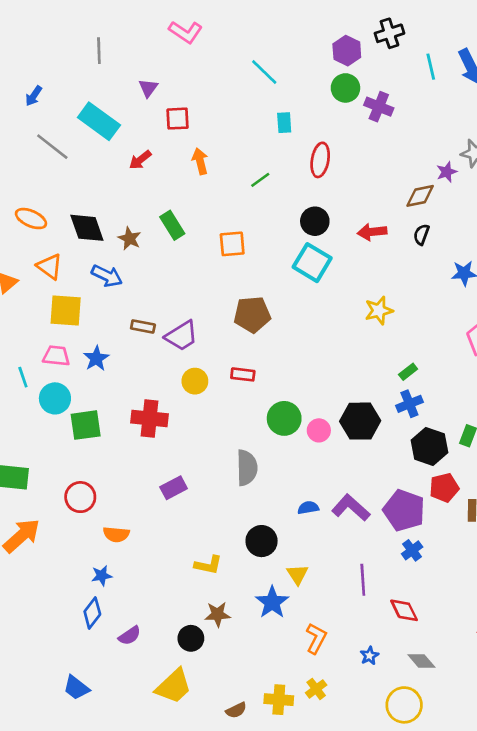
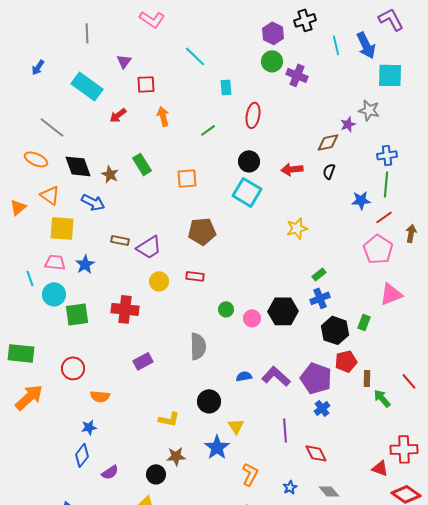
cyan line: (264, 72) -> (195, 56), moved
gray line: (52, 147) -> (52, 127), moved
green circle: (284, 418) -> (226, 309), size x0.6

